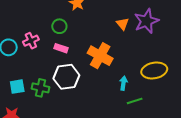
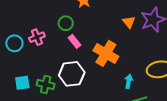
pink rectangle: (61, 48) -> (75, 41), moved, turned 32

